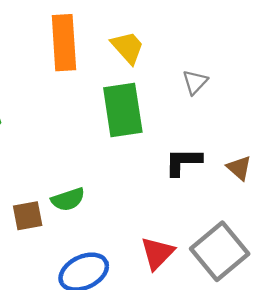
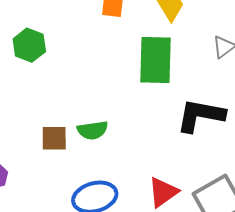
black L-shape: (183, 162) -> (200, 115), size x1.4

